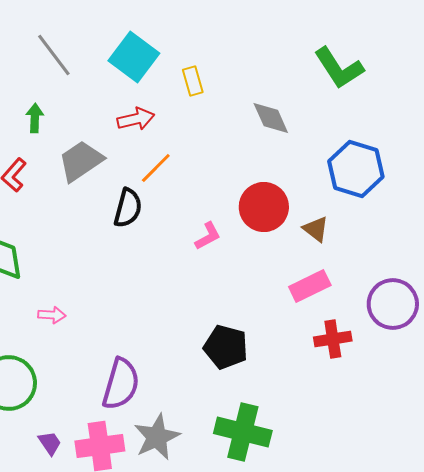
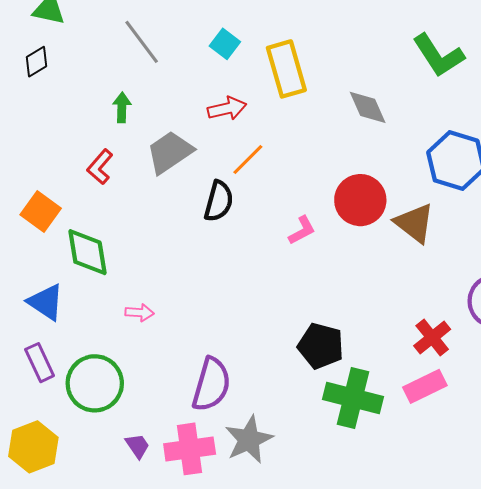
cyan square: (134, 57) -> (225, 44), size x0.6
yellow rectangle: (193, 81) -> (286, 69), size x1.8
brown triangle: (316, 229) -> (414, 223), size x1.5
pink rectangle: (310, 286) -> (425, 386), moved
red cross: (333, 339) -> (432, 338), turned -30
green cross: (243, 432) -> (353, 398), moved

